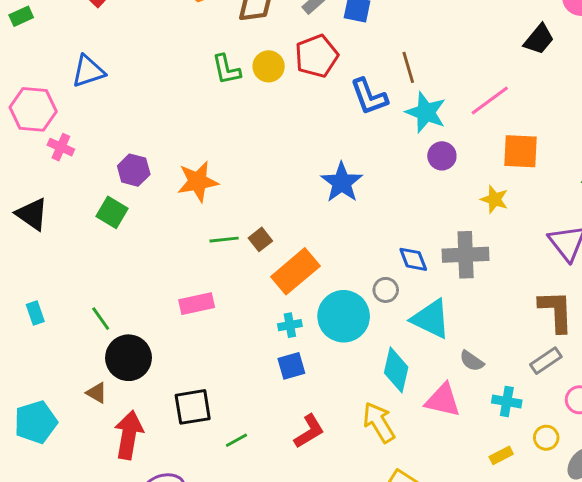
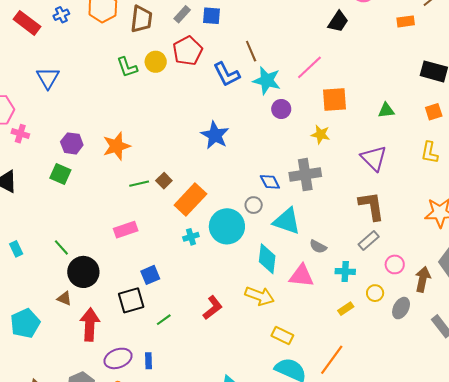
blue triangle: (88, 71) -> (48, 78), moved, turned -35
blue square: (291, 366) -> (150, 275), moved
yellow arrow: (379, 422) -> (260, 296), turned 148

